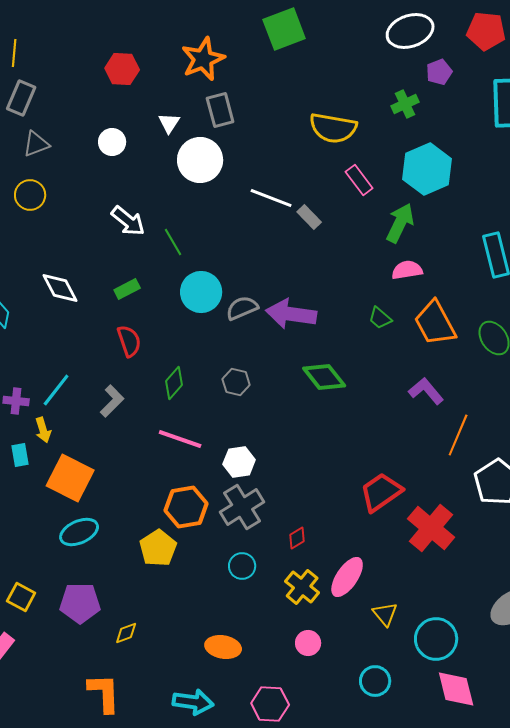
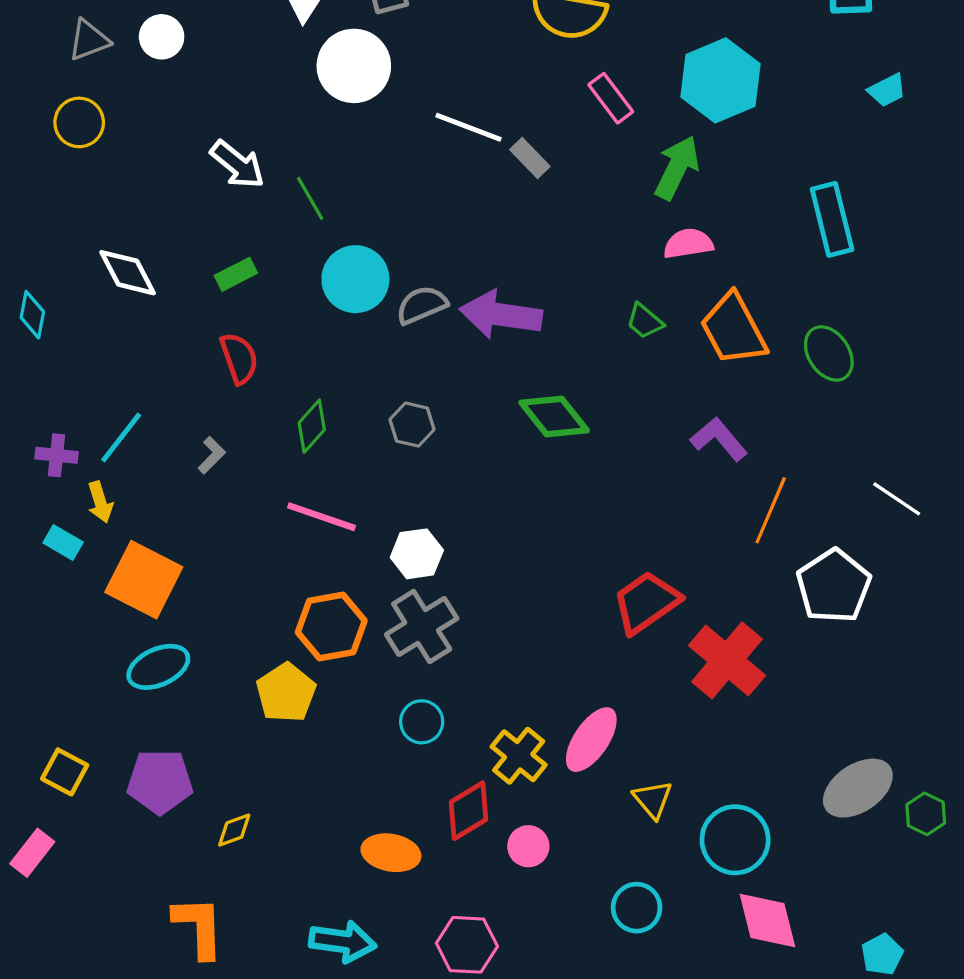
white circle: (112, 142) -> (162, 37), moved
gray L-shape: (112, 401) -> (212, 455), size x0.7
cyan rectangle: (20, 455) -> (63, 542), turned -50
red diamond: (297, 538) -> (469, 811), moved, size x1.6

